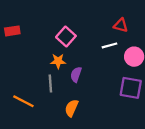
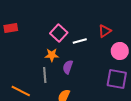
red triangle: (121, 25) -> (105, 31), moved, turned -48
white line: (110, 45) -> (80, 41), moved

